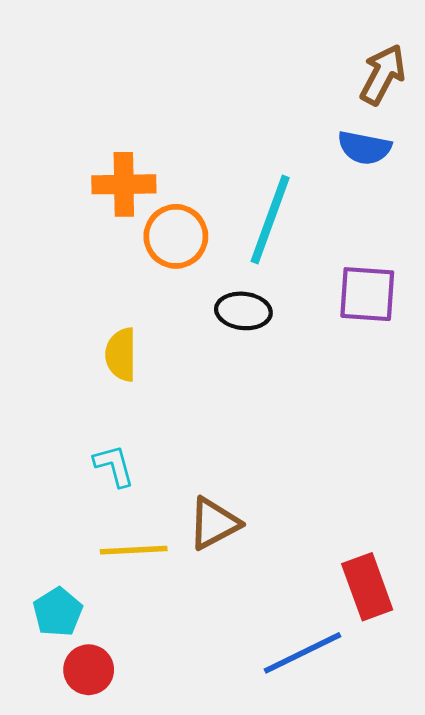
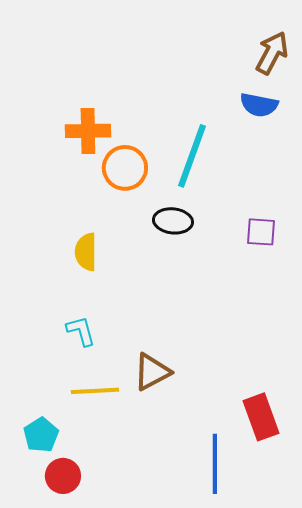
purple square: (367, 294) -> (261, 232), moved, size x0.7
blue line: (303, 653) -> (215, 464), turned -64

